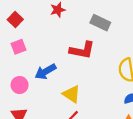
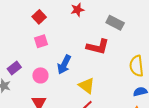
blue arrow: (45, 72) -> (64, 64), turned -36

